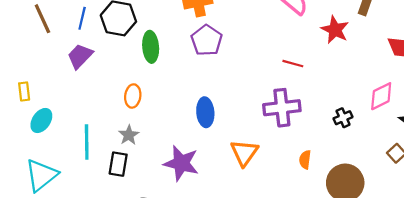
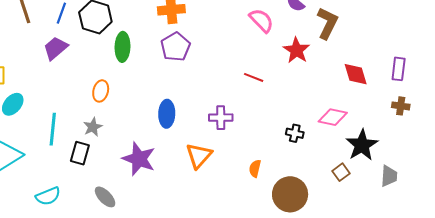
pink diamond: (381, 96) -> (333, 117), turned 32
purple cross: (282, 108) -> (221, 118), moved, size x0.7
black cross: (343, 118) -> (295, 133), turned 30

